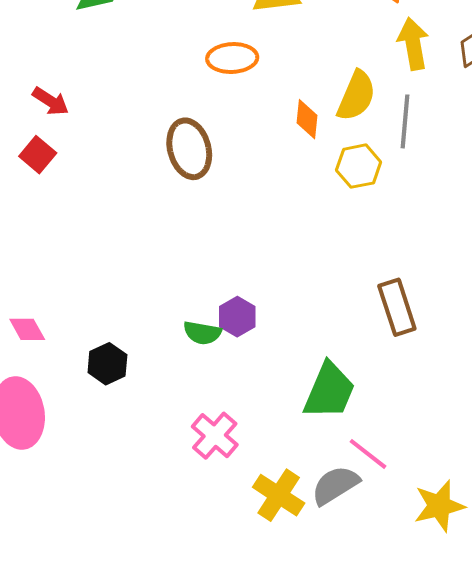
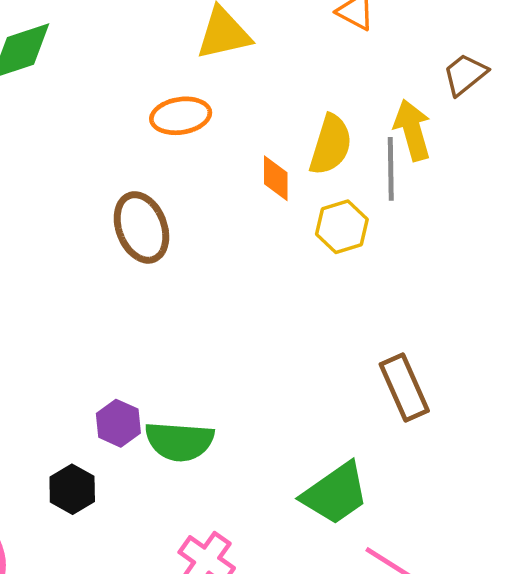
yellow arrow: (413, 44) -> (412, 130), moved
purple hexagon: (237, 317) -> (118, 423), moved
green semicircle: (202, 333) -> (179, 441), size x1.5
green trapezoid: (329, 391) -> (335, 494), turned 38

